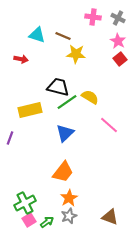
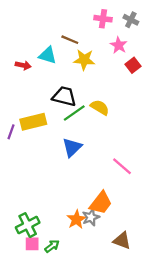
cyan triangle: (37, 35) -> (48, 55), moved
pink star: (118, 41) -> (119, 45), moved
pink line: (109, 125) -> (122, 166), moved
purple line: (10, 138) -> (11, 132), moved
orange trapezoid: (63, 172) -> (101, 203), moved
gray star: (69, 216) -> (91, 217), moved
pink square: (29, 220) -> (32, 244), turned 32

